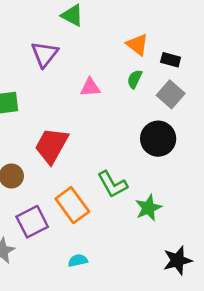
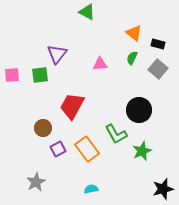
purple triangle: (45, 54) -> (57, 54), moved
black circle: (158, 139) -> (139, 110), moved
purple square: (32, 222) -> (58, 149), moved, size x0.7

